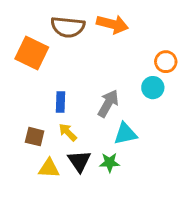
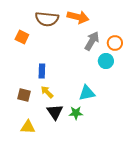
orange square: (32, 53) -> (22, 37), size x0.6
gray arrow: (108, 103) -> (92, 41), moved
yellow triangle: (49, 168) -> (28, 127), moved

